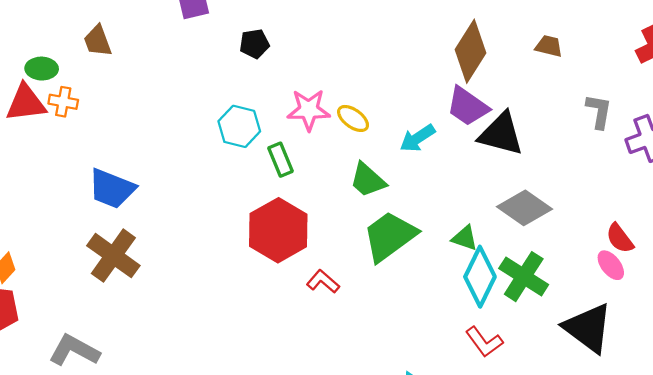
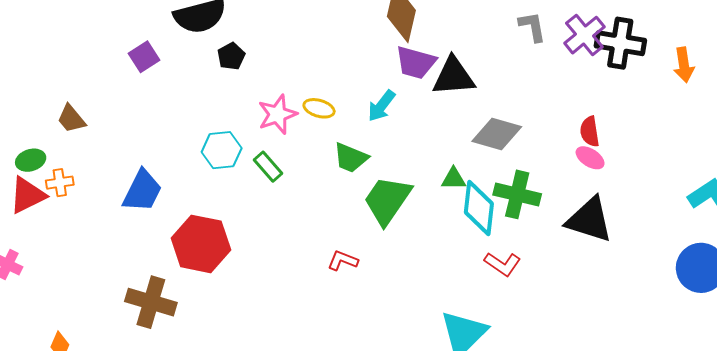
black pentagon: (254, 44) -> (231, 56), moved
blue trapezoid: (112, 189) -> (142, 191), moved, turned -66
red hexagon: (278, 230) -> (201, 244), moved
red semicircle: (620, 238) -> (590, 132), turned 48

